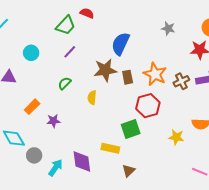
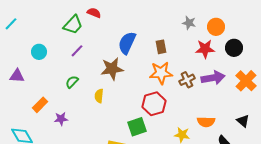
gray star: (168, 28) -> (189, 23), moved
orange star: (155, 74) -> (161, 73), turned -30
brown rectangle: (128, 77) -> (161, 47), moved

